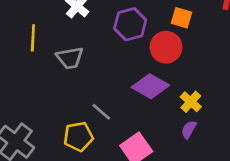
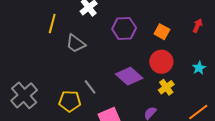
red circle: (166, 47) -> (161, 62), moved
gray trapezoid: (70, 58) -> (76, 43), turned 35
yellow cross: (191, 102) -> (166, 87), moved

